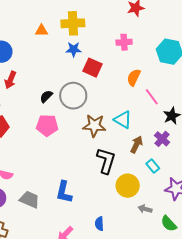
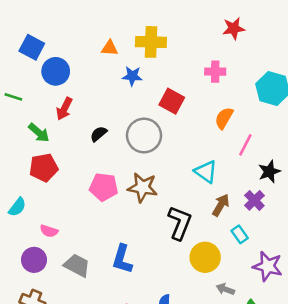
blue star: (74, 49) -> (132, 76), moved
black semicircle: (46, 96) -> (99, 134), moved
pink line: (152, 97) -> (245, 145), turned 60
pink pentagon: (47, 125) -> (104, 187), moved
brown star: (94, 126) -> (143, 187), moved

